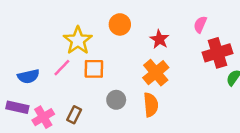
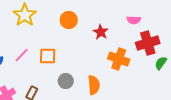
pink semicircle: (200, 24) -> (134, 20), turned -112
yellow star: (78, 41) -> (25, 15), moved
orange cross: (156, 73) -> (119, 59), moved, turned -30

